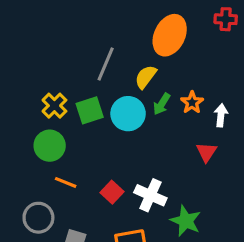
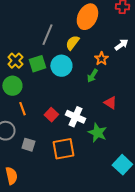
green arrow: (162, 104) -> (92, 76), moved
white arrow: (221, 115) -> (121, 45), moved, turned 48
red triangle: (206, 152) -> (110, 103), moved, turned -32
orange line: (66, 182) -> (22, 109), turned 48

